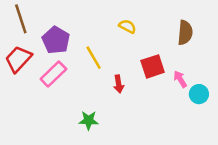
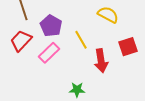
yellow semicircle: (127, 26) -> (108, 15), size x1.5
red arrow: (119, 84) -> (101, 61), size x1.6

